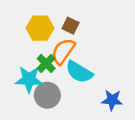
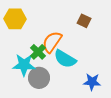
brown square: (71, 26) -> (84, 21), moved
yellow hexagon: (40, 28) -> (15, 19), moved

